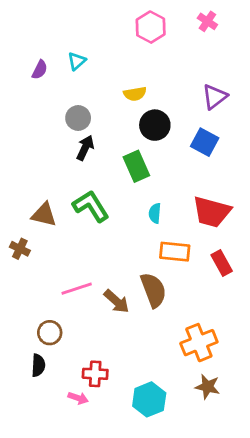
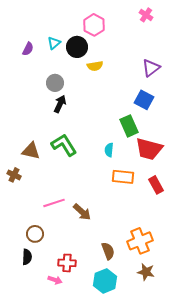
pink hexagon: (151, 27) -> (94, 25), moved
black circle: (155, 125) -> (77, 47), moved
green rectangle: (136, 166) -> (129, 126), moved
brown semicircle: (153, 290) -> (108, 251), moved, size x0.7

